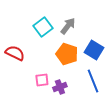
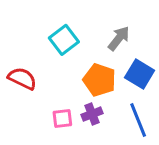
gray arrow: (68, 26) -> (119, 38), moved
purple cross: (60, 87) -> (92, 114), moved

